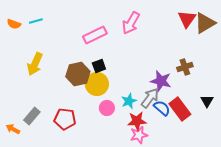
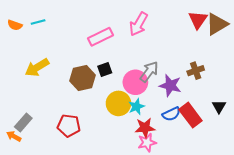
yellow arrow: (35, 64) -> (37, 67), turned 35
yellow circle: (97, 84) -> (118, 103), moved
gray arrow: (150, 98) -> (149, 72), moved
pink circle: (107, 108) -> (135, 82), moved, size x1.5
blue semicircle: (162, 108) -> (171, 114), turned 114
gray rectangle: (32, 116) -> (23, 122), moved

